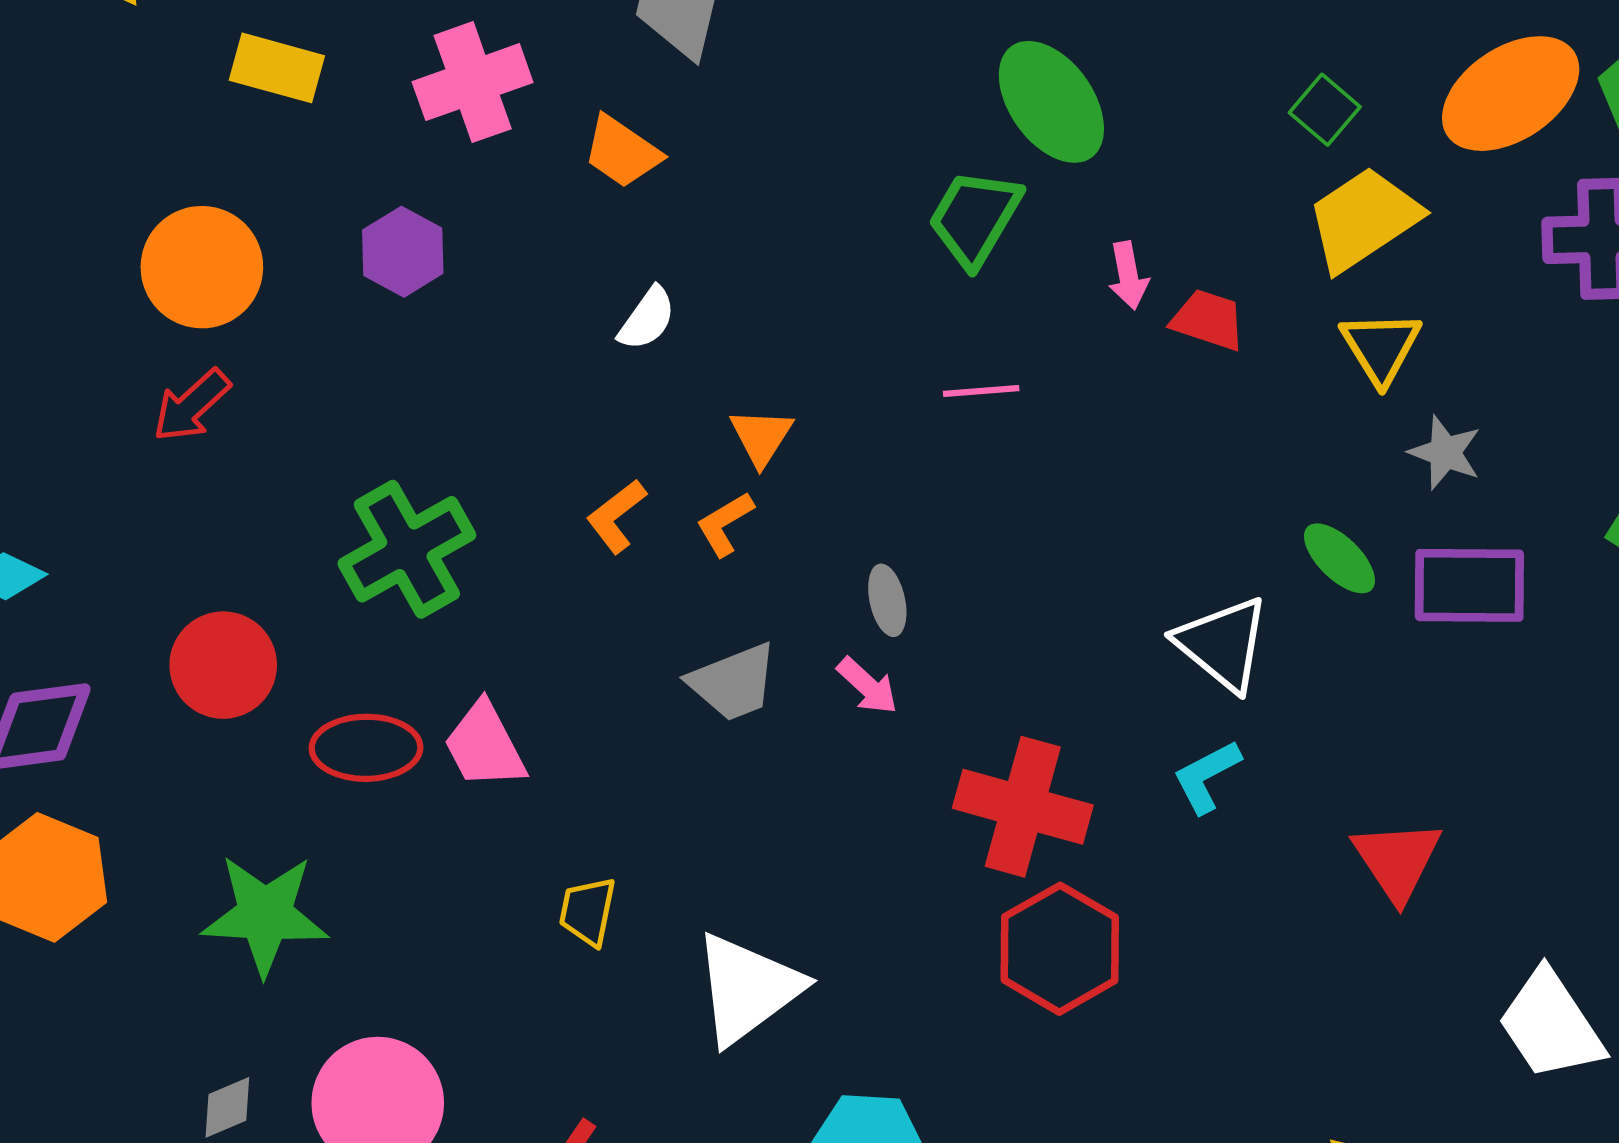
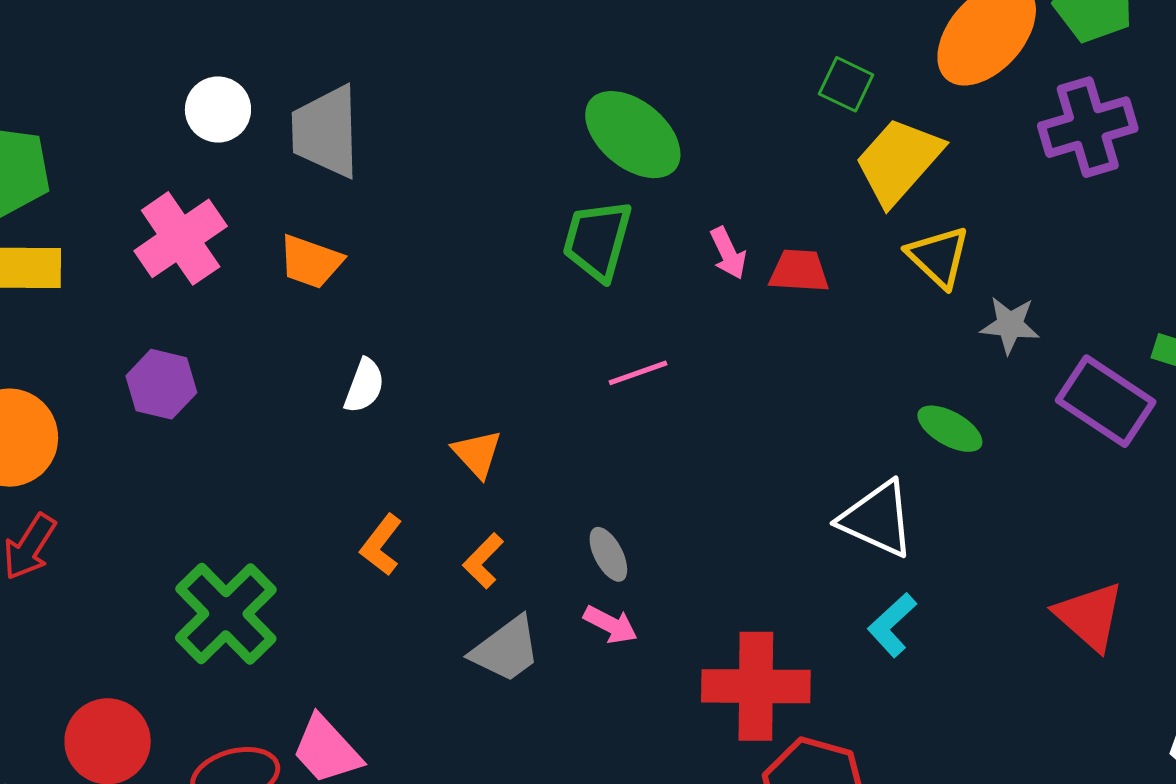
orange L-shape: (725, 524) -> (483, 561), moved
purple rectangle: (1469, 585) -> (1106, 401), moved, turned 48
red triangle: (1397, 860) -> (1090, 616), moved

